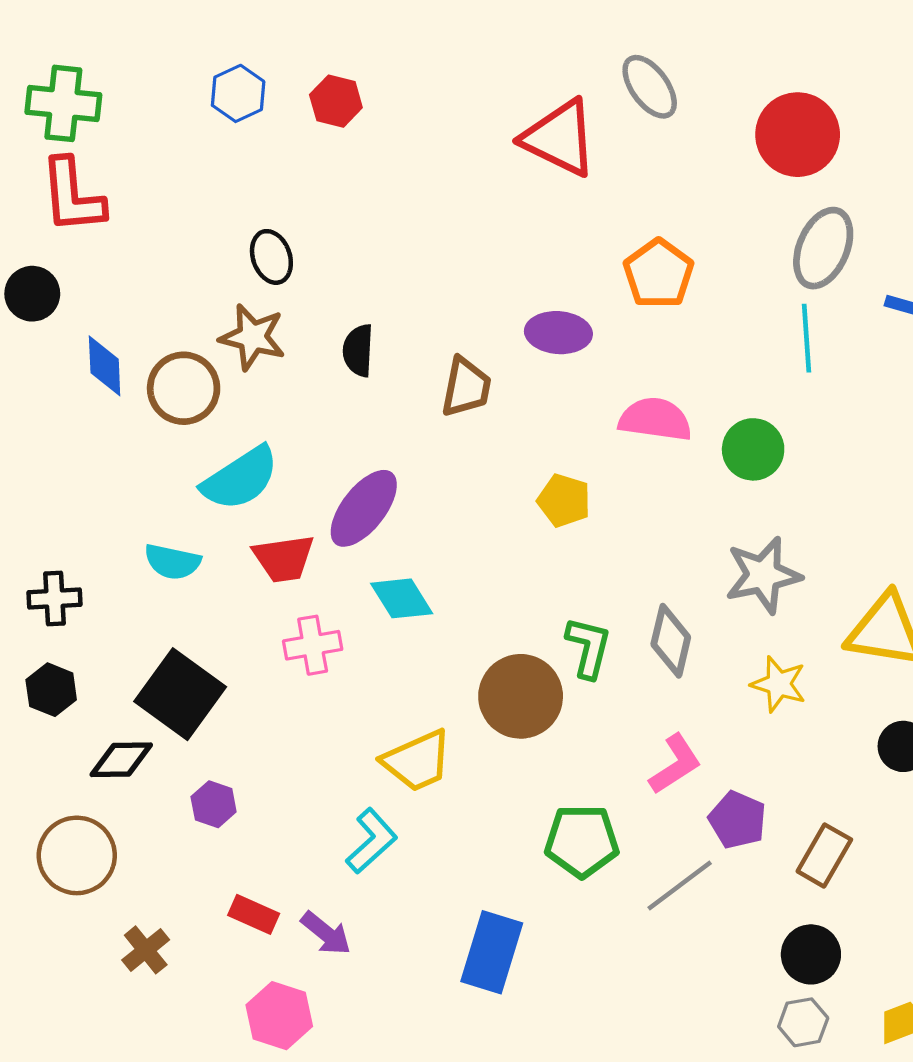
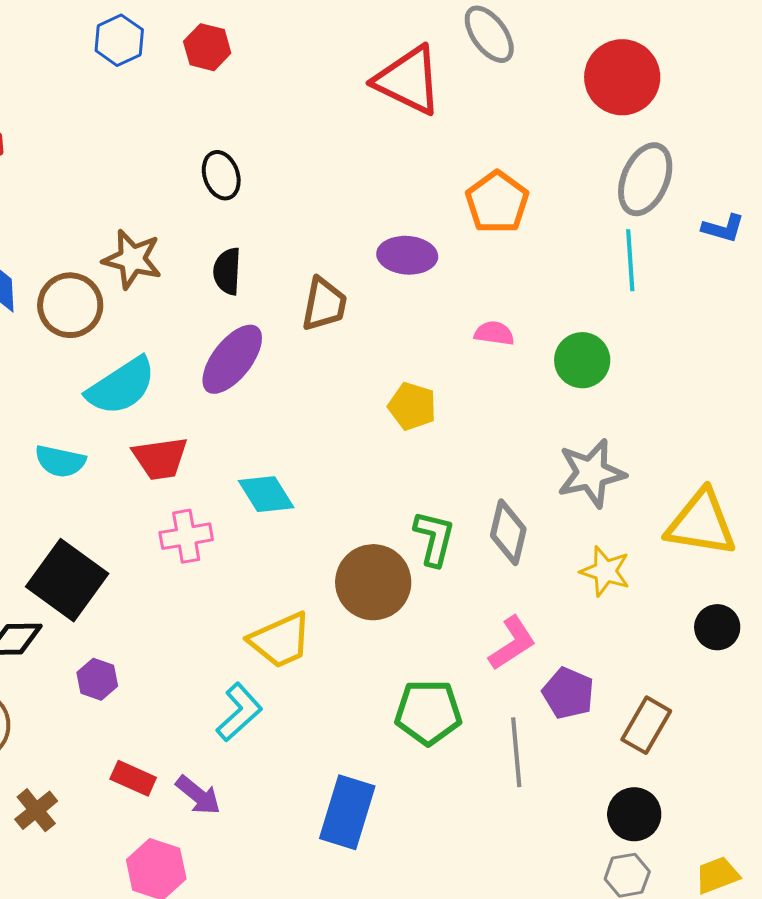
black ellipse: (271, 257) -> (221, 175), moved
pink semicircle: (655, 419) -> (494, 333), size x0.6
purple ellipse: (364, 508) -> (232, 359), moved
gray line: (680, 885) -> (516, 752), turned -58

